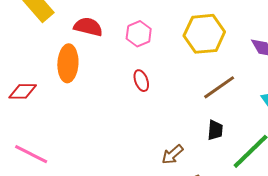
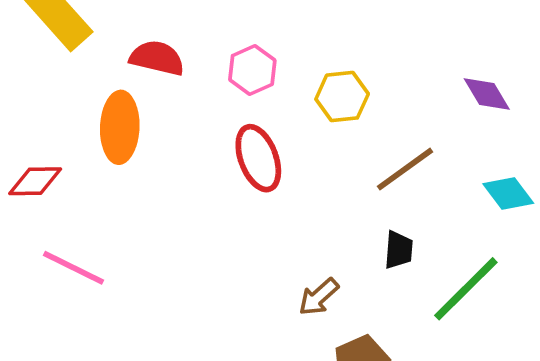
yellow hexagon: (204, 34) -> (342, 97), moved, size x0.7
red ellipse: (141, 81) -> (258, 158), size x1.6
pink line: (31, 154) -> (74, 268), moved

